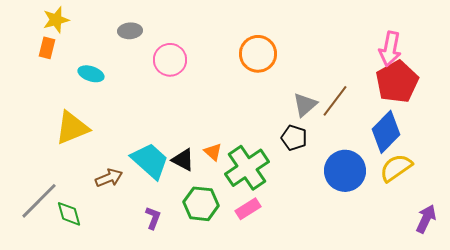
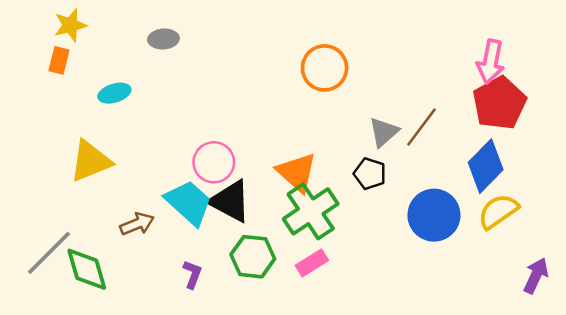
pink circle: (170, 60) -> (214, 162), moved
cyan ellipse: (91, 74) -> (114, 93), turned -35
orange triangle: (213, 152) -> (297, 172), moved, size x1.8
black triangle: (183, 160) -> (230, 201), size x1.5
green diamond: (69, 214) -> (87, 269), size x1.4

